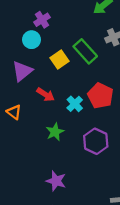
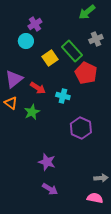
purple triangle: (22, 71) -> (14, 79), moved
red pentagon: (100, 96) -> (86, 73), moved
cyan cross: (75, 104) -> (63, 96), turned -32
green star: (55, 132) -> (32, 112), moved

